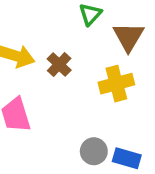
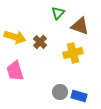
brown triangle: (129, 37) -> (80, 26), turned -42

